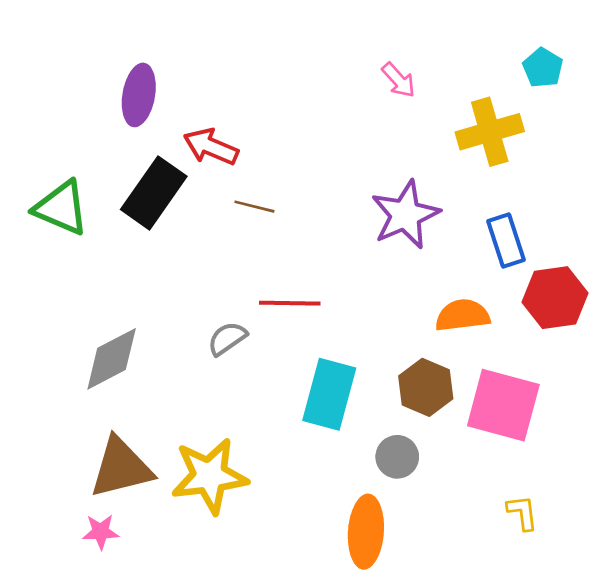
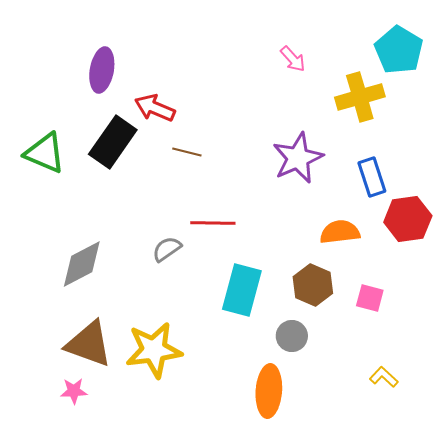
cyan pentagon: (543, 68) -> (399, 50), size x1.6
pink square: (503, 405) -> (370, 298), size x0.5
brown triangle: (121, 468) -> (89, 344), turned 34
yellow L-shape: (522, 513) -> (384, 377), turned -40

